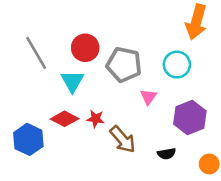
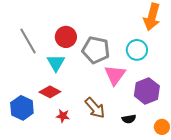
pink triangle: (148, 97) -> (115, 75), size x1.6
red star: (96, 119) -> (63, 116), moved

